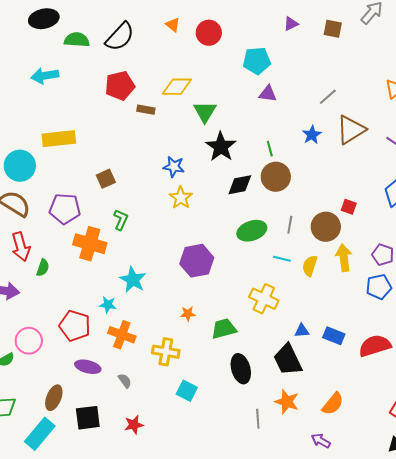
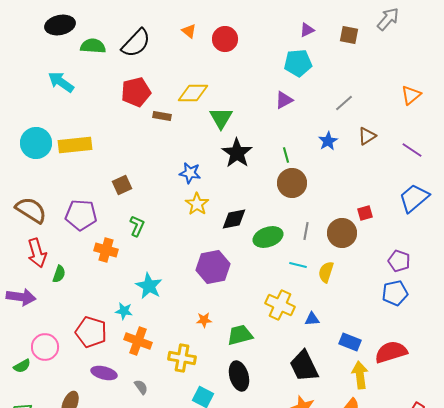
cyan pentagon: (257, 61) -> (298, 63), moved
cyan arrow: (45, 76) -> (61, 82), turned 44
purple triangle: (268, 94) -> (284, 100), turned -36
brown triangle: (351, 130) -> (367, 136), size x0.6
cyan circle: (20, 166) -> (36, 143), moved
black diamond: (240, 185) -> (234, 219), moved
red square: (349, 207) -> (365, 213), turned -35
orange cross: (90, 244) -> (106, 250), size x0.7
yellow arrow: (344, 258) -> (360, 375), moved
blue triangle: (302, 331) -> (312, 319), moved
black ellipse: (241, 369) -> (239, 376), moved

